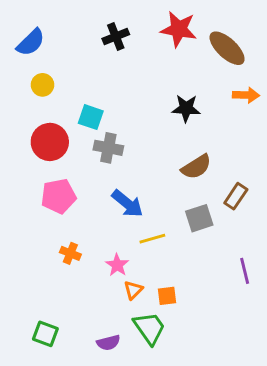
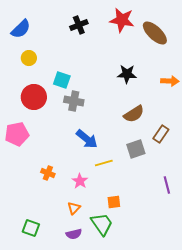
orange arrow: (246, 95) -> (170, 81), moved
pink pentagon: (59, 196) -> (17, 134), moved
orange triangle: (133, 290) -> (74, 208), moved

